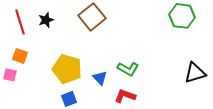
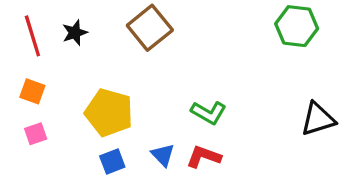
pink square: (10, 75) -> (36, 134), moved, turned -32
blue triangle: (100, 78) -> (163, 155), moved

